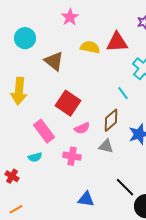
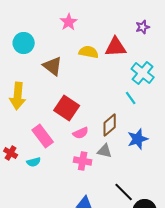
cyan line: (123, 93) -> (131, 98), moved
pink cross: (72, 156) -> (83, 161), moved
red cross: (12, 176) -> (11, 153), moved

